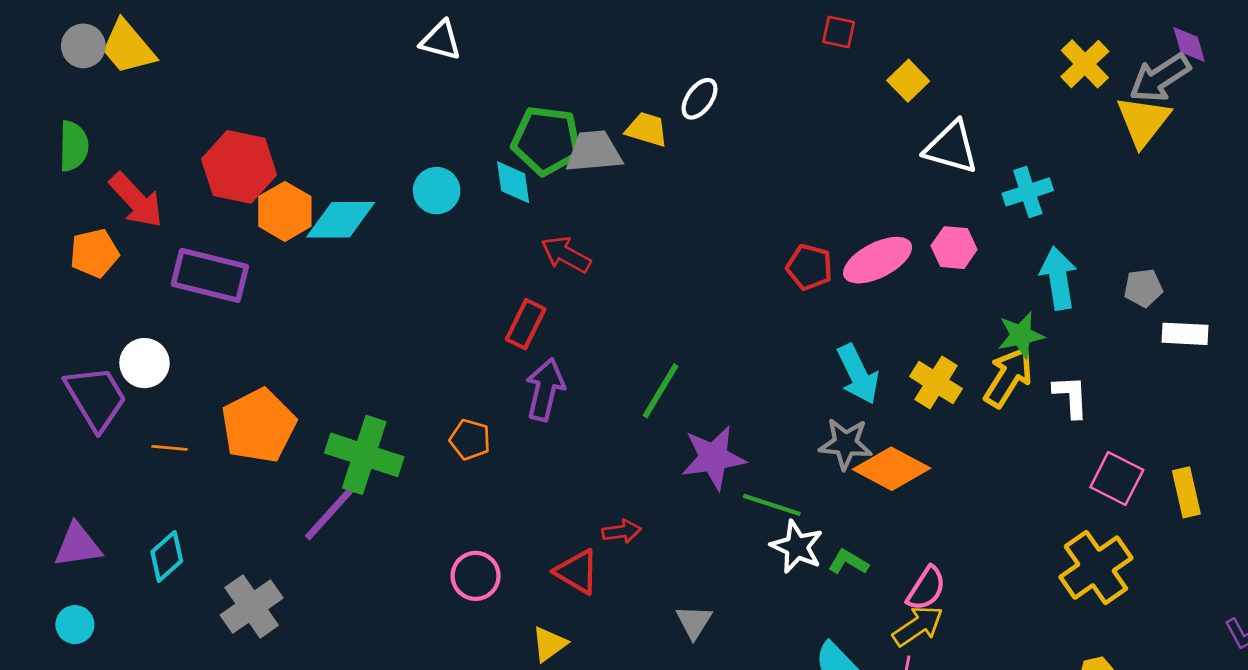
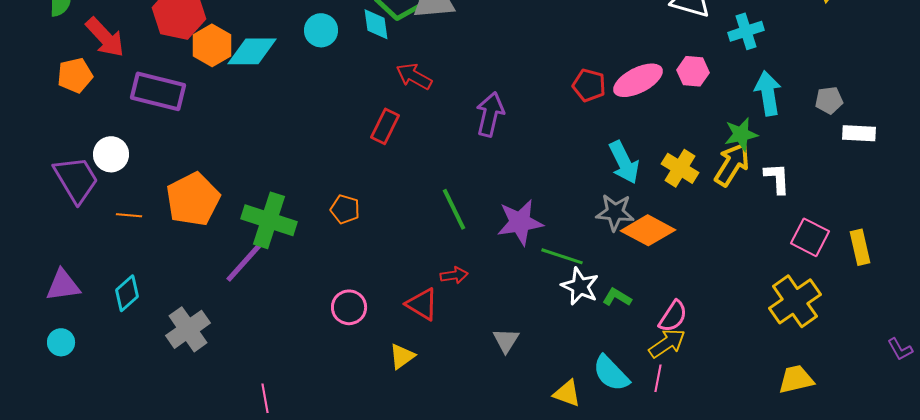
purple arrow: (545, 389) -> (490, 114), moved
green line: (661, 391) -> (454, 209), moved, turned -57

